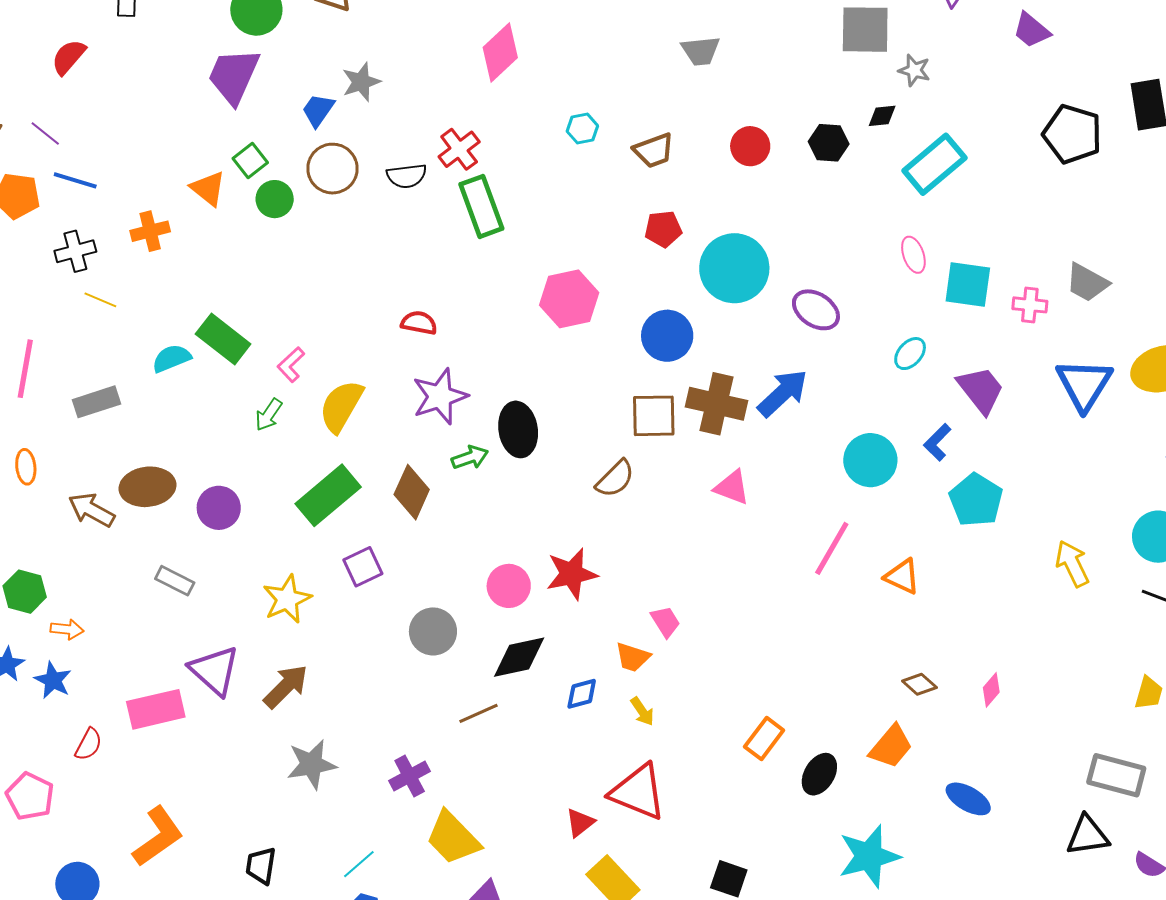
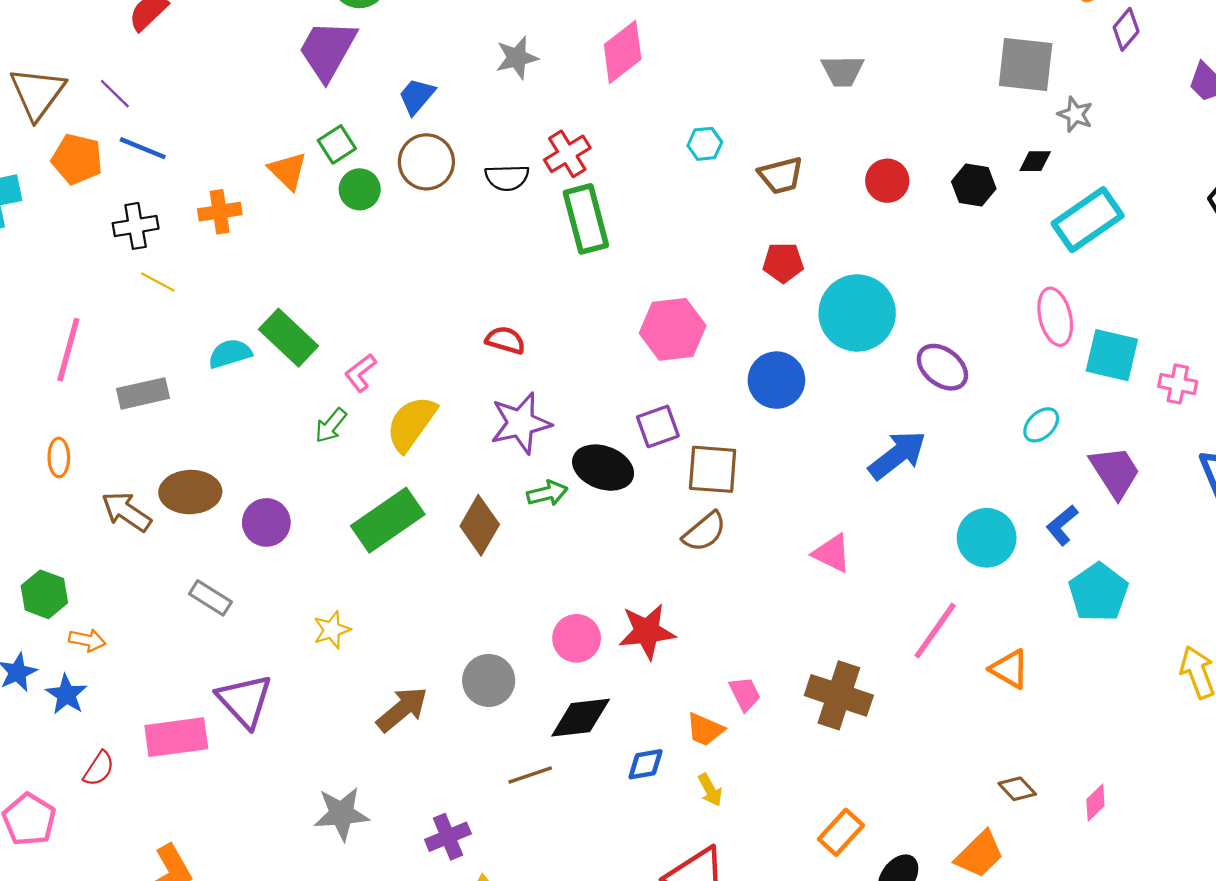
gray star: (361, 82) -> (517, 58), moved
pink ellipse: (913, 255) -> (1055, 317), size x1.4
brown cross: (717, 404) -> (839, 695), moved
brown square: (654, 416) -> (713, 469), moved
black ellipse: (518, 429) -> (603, 468), turned -66
purple square: (363, 567) -> (658, 426), moved
yellow star: (287, 599) -> (332, 630), size x0.7
brown arrow: (286, 686) -> (402, 709), moved

